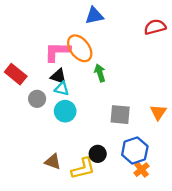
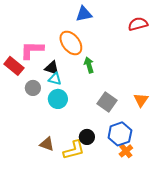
pink L-shape: (57, 52) -> (32, 50), moved
gray square: (120, 115) -> (107, 102), turned 30

